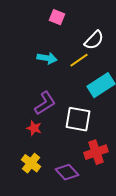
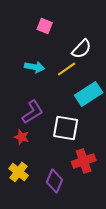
purple diamond: (67, 172) -> (55, 181), turned 65

